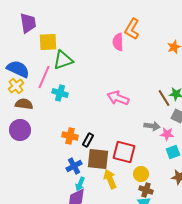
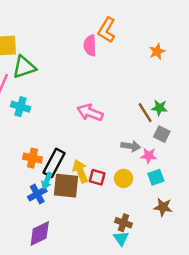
black rectangle: (88, 140) -> (54, 163), size x1.6
red square: (124, 152) -> (97, 177), size x0.6
yellow circle: (141, 174) -> (124, 178), moved
yellow arrow: (110, 179) -> (80, 171), moved
cyan arrow: (80, 184) -> (47, 181), moved

